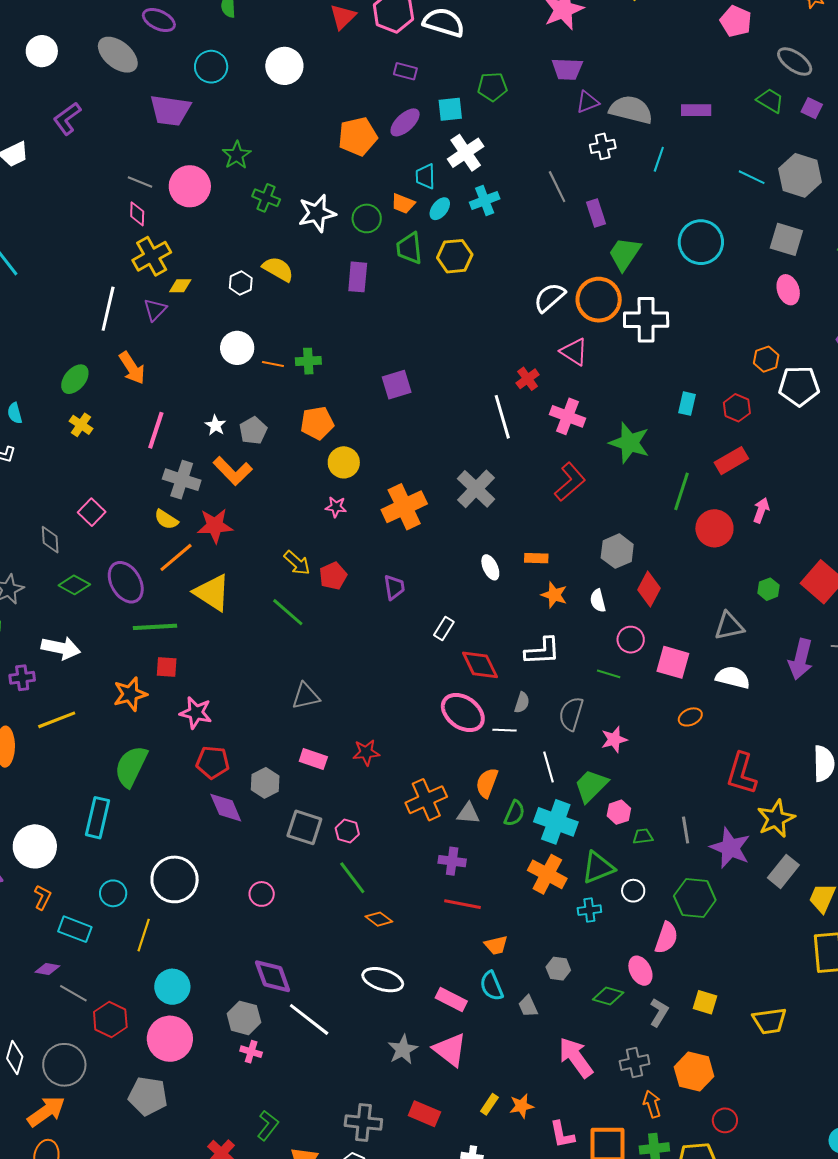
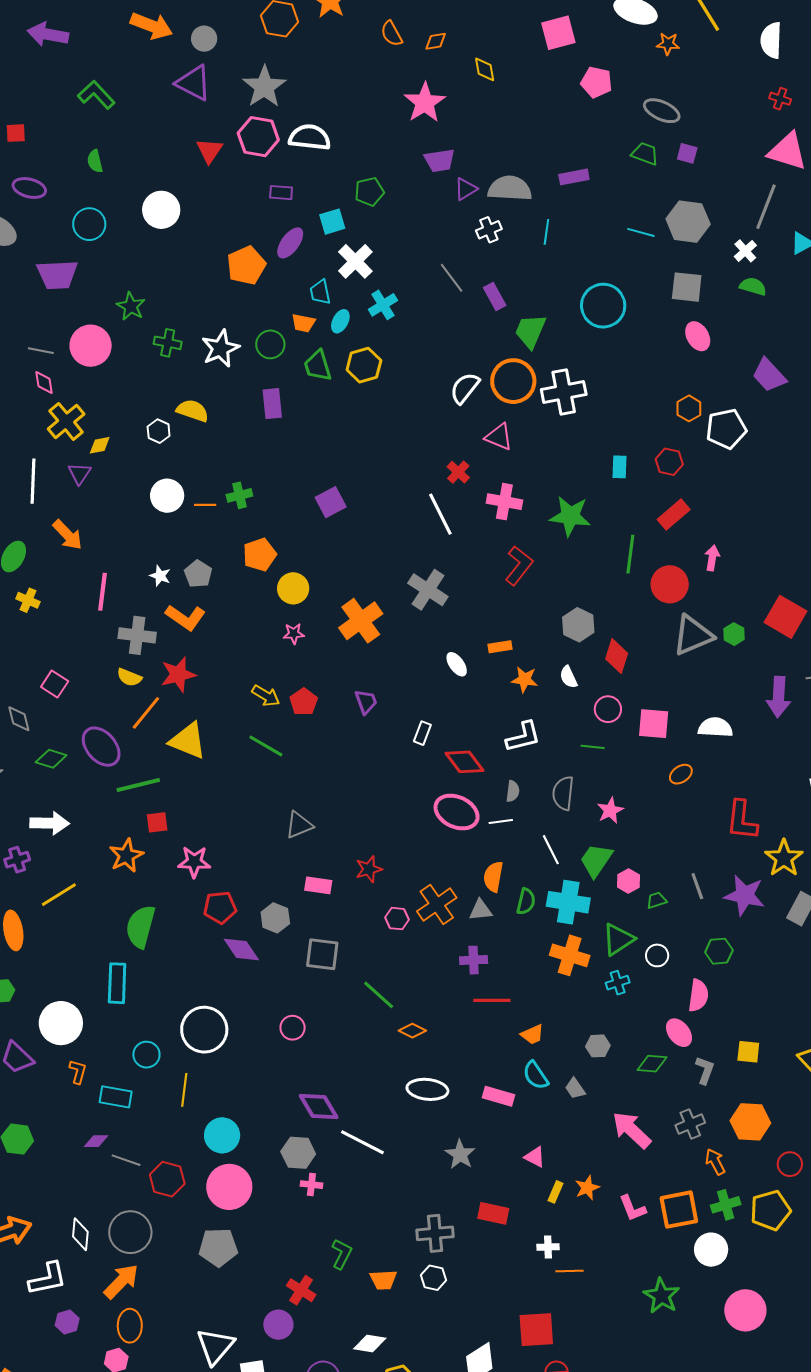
gray triangle: (729, 626) -> (693, 635), moved, size x1.4
pink hexagon: (347, 831) -> (397, 919), moved
green hexagon: (695, 898) -> (719, 951), size x0.7
pink triangle: (450, 1050) -> (535, 1157), moved, size x0.6

